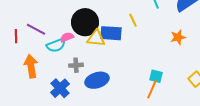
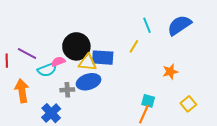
yellow line: (133, 20) -> (134, 46), moved, turned 56
orange star: (178, 37) -> (170, 72), moved
blue ellipse: (97, 80) -> (89, 82), moved

